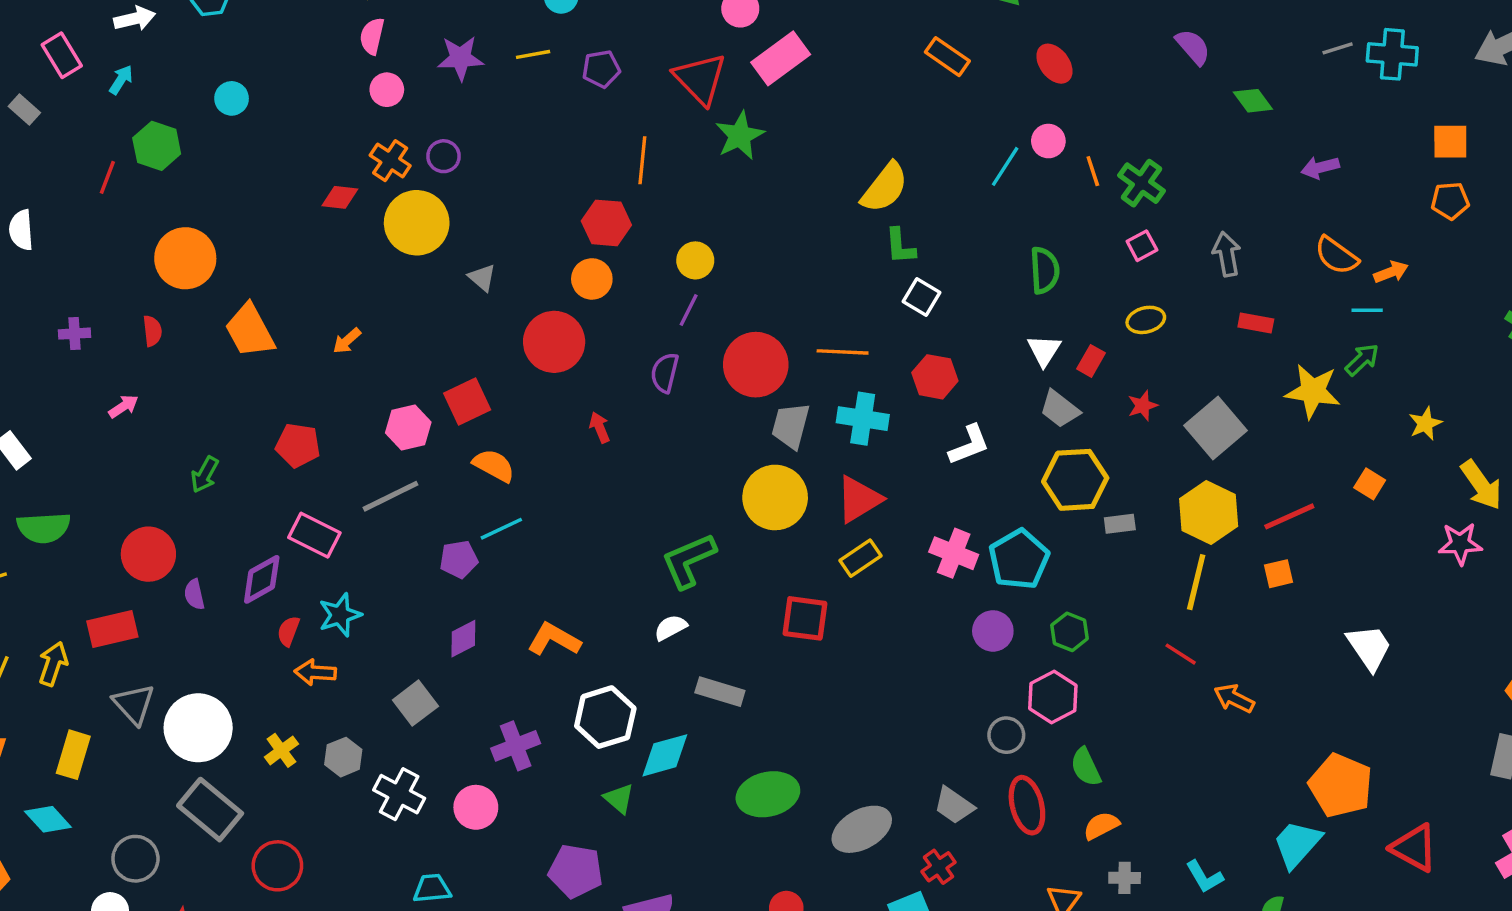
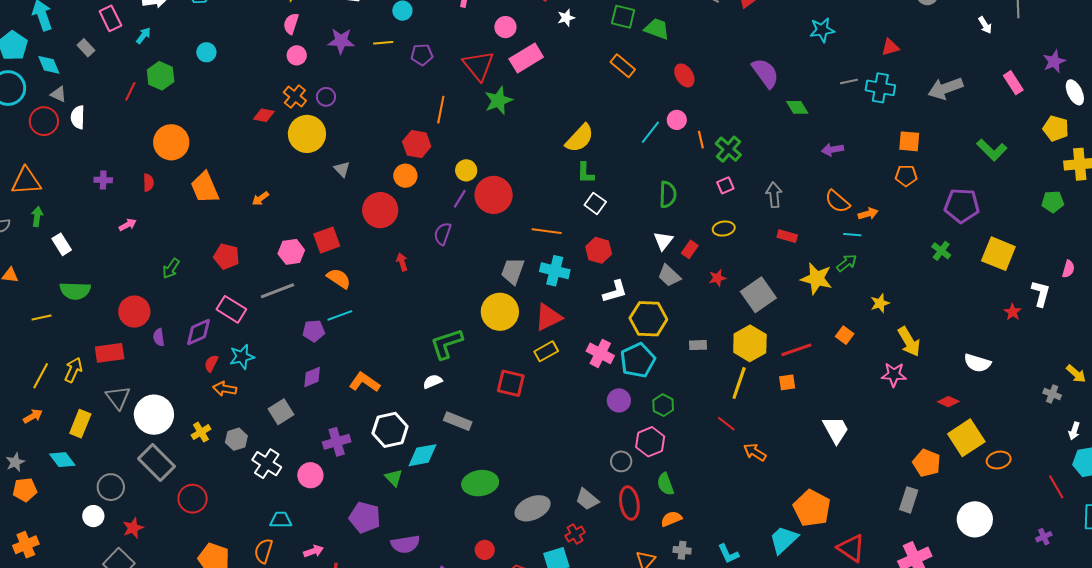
purple semicircle: (1193, 47) -> (765, 73), size x1.4
red circle: (756, 365) -> (494, 195), moved
yellow hexagon: (1075, 480) -> (648, 319), moved

